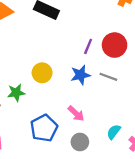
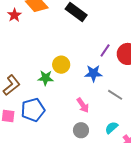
gray line: (108, 77) -> (115, 95), moved
green star: (16, 93) -> (46, 78), moved
blue pentagon: (44, 128) -> (33, 110), moved

